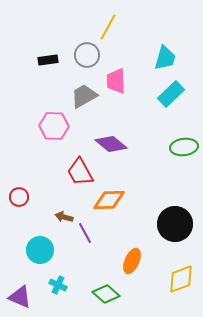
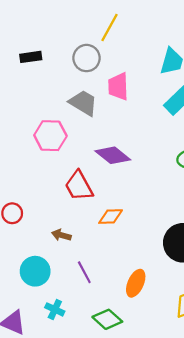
black rectangle: (48, 60) -> (31, 57), moved
gray trapezoid: (84, 96) -> (83, 103), turned 60
orange diamond: (109, 200) -> (111, 217), size x0.7
purple line: (85, 233) -> (84, 272), moved

